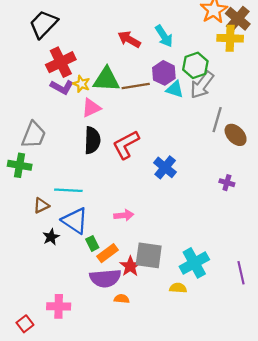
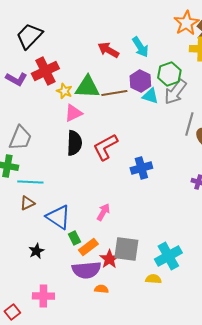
purple L-shape: (62, 87) -> (16, 79), moved
blue cross: (165, 167) -> (141, 168), turned 35
cyan line: (68, 190) -> (30, 182), moved
pink arrow: (124, 215) -> (103, 212), turned -54
black star: (51, 237) -> (36, 251), moved

